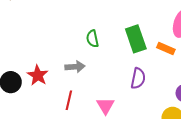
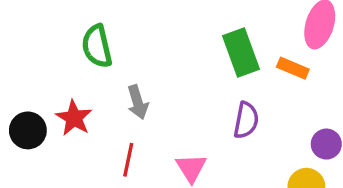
green semicircle: (92, 39) -> (97, 46), moved, size x1.4
gray arrow: (75, 67) -> (138, 102), turned 78

